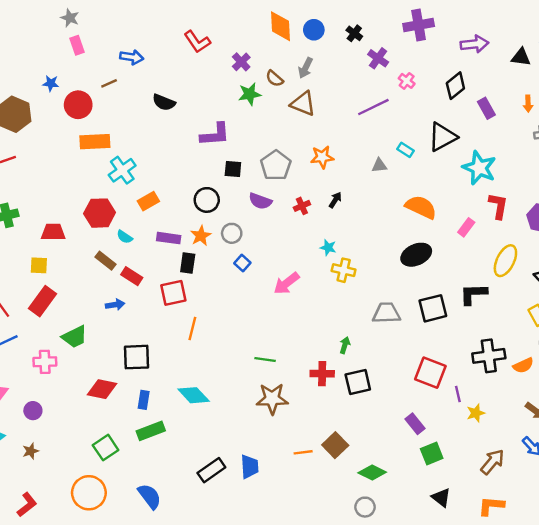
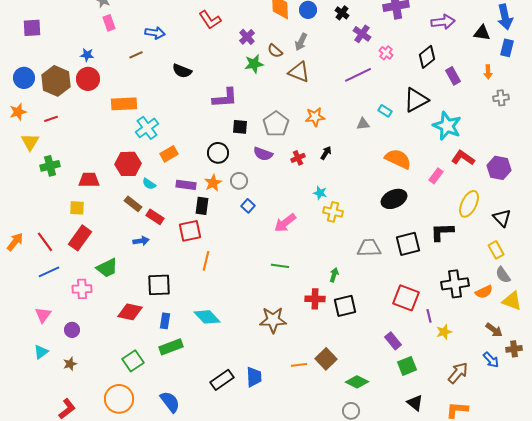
red circle: (78, 105) -> (88, 79), moved
red L-shape: (498, 206) -> (463, 158), turned -65
green line: (265, 359) -> (280, 266), moved

